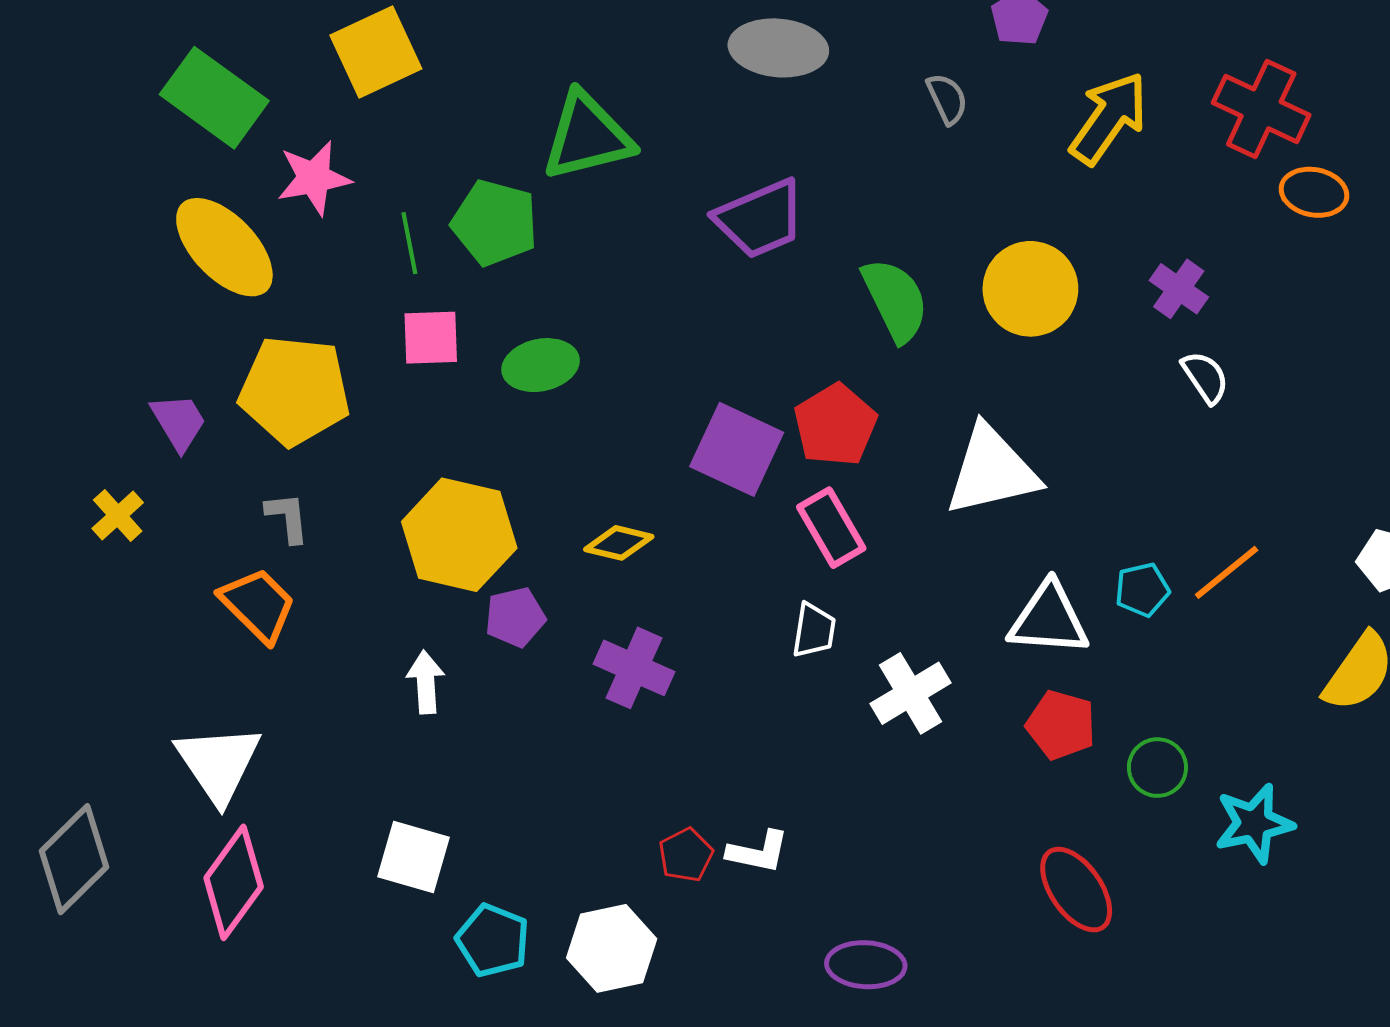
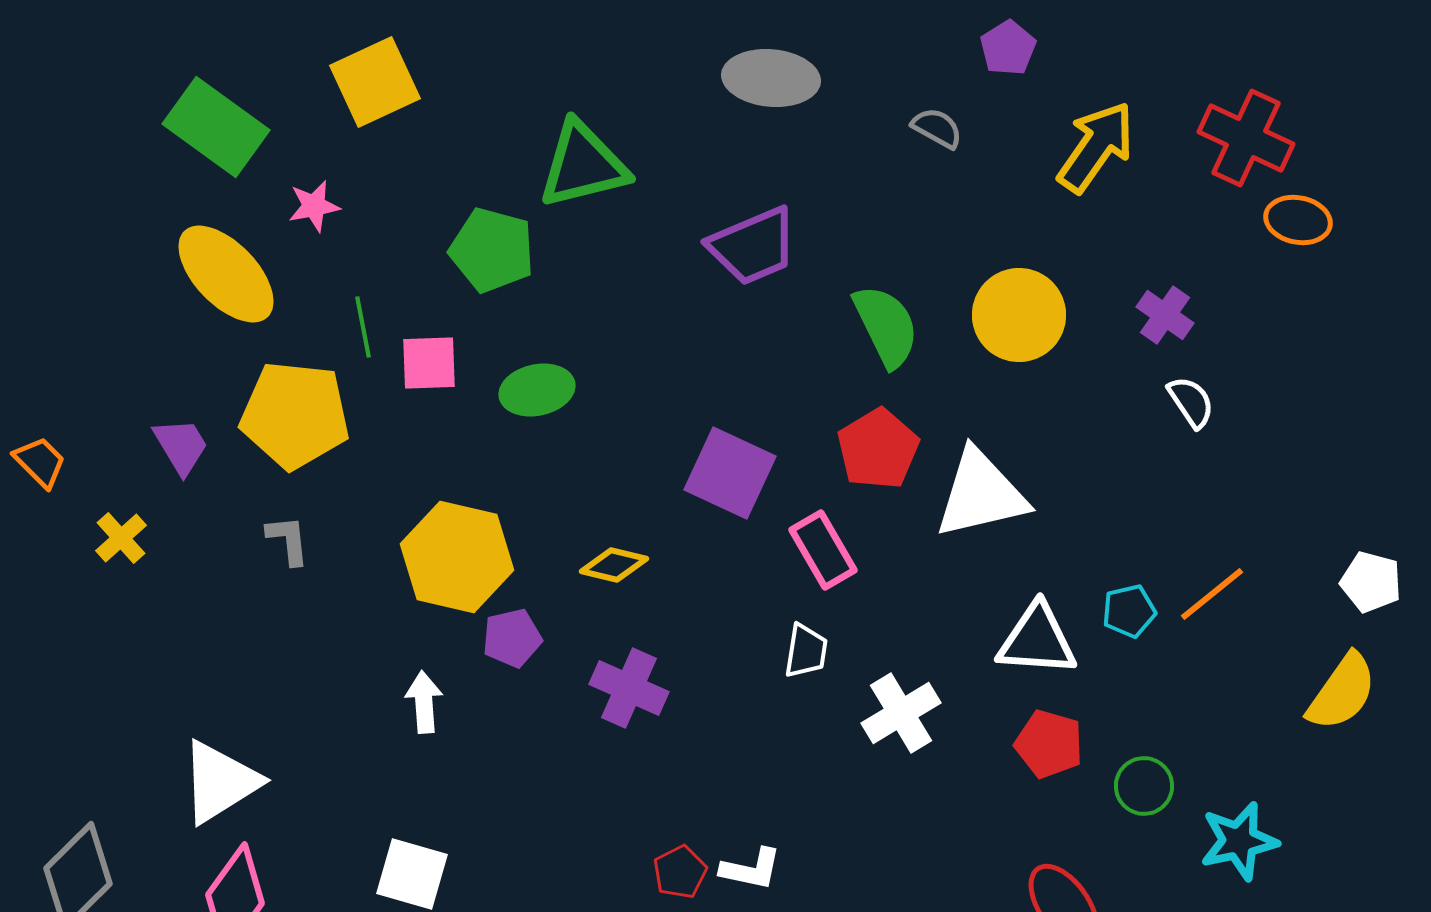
gray semicircle: (947, 99) -> (937, 128), turned -36
pink star: (314, 178) -> (314, 206), size x0.7
green line: (409, 243) -> (363, 327), moved
red pentagon: (835, 425) -> (878, 449), moved
orange trapezoid: (258, 605) -> (40, 462), moved, size x0.7
white triangle: (218, 763) -> (220, 782), turned 32

